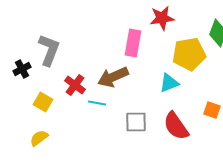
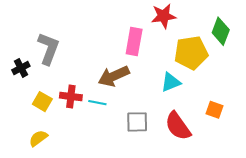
red cross: (75, 85) -> (71, 96), moved, turned -30

